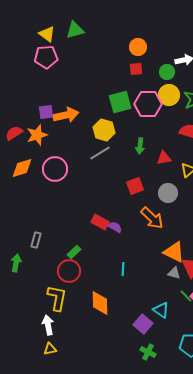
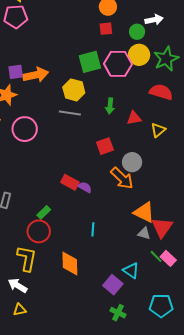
gray line: (100, 153) -> (70, 113), turned 40
gray circle: (168, 193) -> (132, 162), moved
white arrow: (48, 325) -> (18, 286), turned -48

